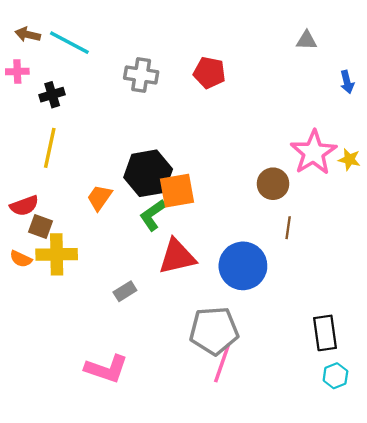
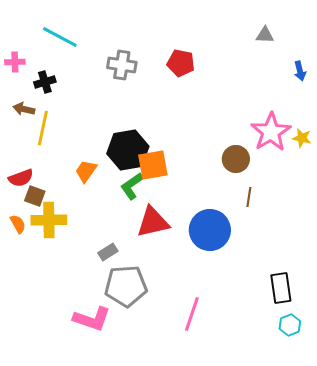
brown arrow: (28, 35) -> (24, 109), moved
orange semicircle: (21, 259) -> (18, 224), turned -144
gray pentagon: (214, 331) -> (126, 286), moved

